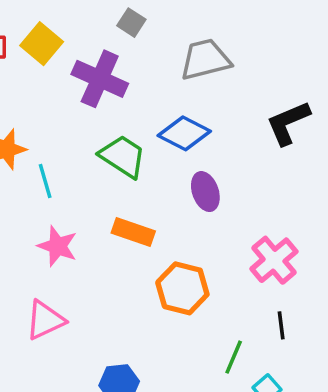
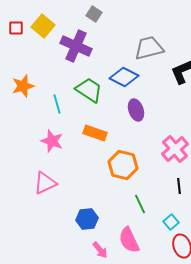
gray trapezoid: (205, 59) -> (149, 48), moved
cyan line: (45, 181) -> (57, 104), moved
green line: (234, 357) -> (140, 204), moved, turned -48

